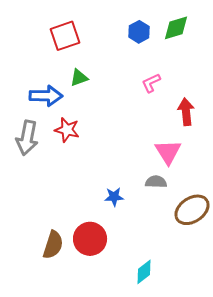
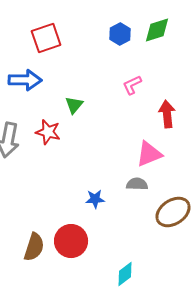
green triangle: (79, 78) -> (74, 105), moved, turned -30
blue arrow: (46, 96) -> (25, 80), moved
pink triangle: (168, 152) -> (149, 154), turned 40

